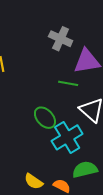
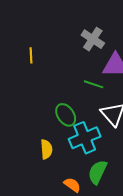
green semicircle: (85, 170) -> (98, 172), turned -60
yellow semicircle: (33, 181) -> (46, 149), moved, turned -138

